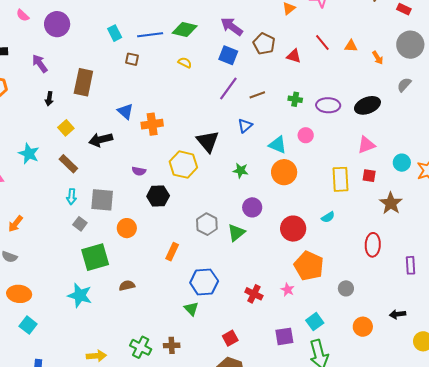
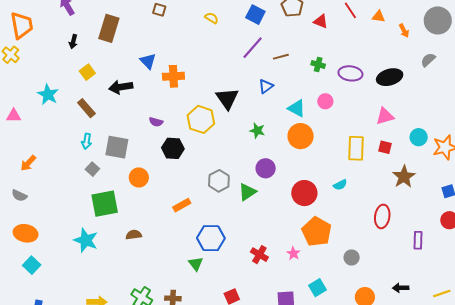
orange rectangle: (172, 252) -> (182, 205), turned 30

